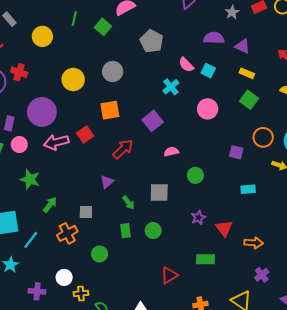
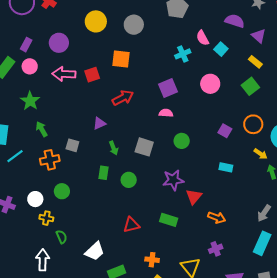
purple circle: (42, 112) -> (59, 43), size x0.7
purple square: (153, 121) -> (168, 88), moved
green arrow: (50, 205) -> (42, 129), turned -84
purple star: (198, 218) -> (173, 180), size x1.5
green circle: (100, 254) -> (62, 191), moved

